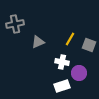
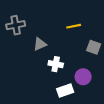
yellow line: (70, 39) -> (74, 26), moved, turned 48
white cross: (62, 62) -> (56, 64), moved

